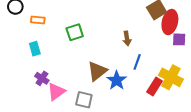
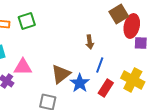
green square: (75, 32) -> (27, 21), moved
red rectangle: (155, 86) -> (106, 88), moved
pink triangle: (56, 92) -> (23, 67), moved, turned 36

